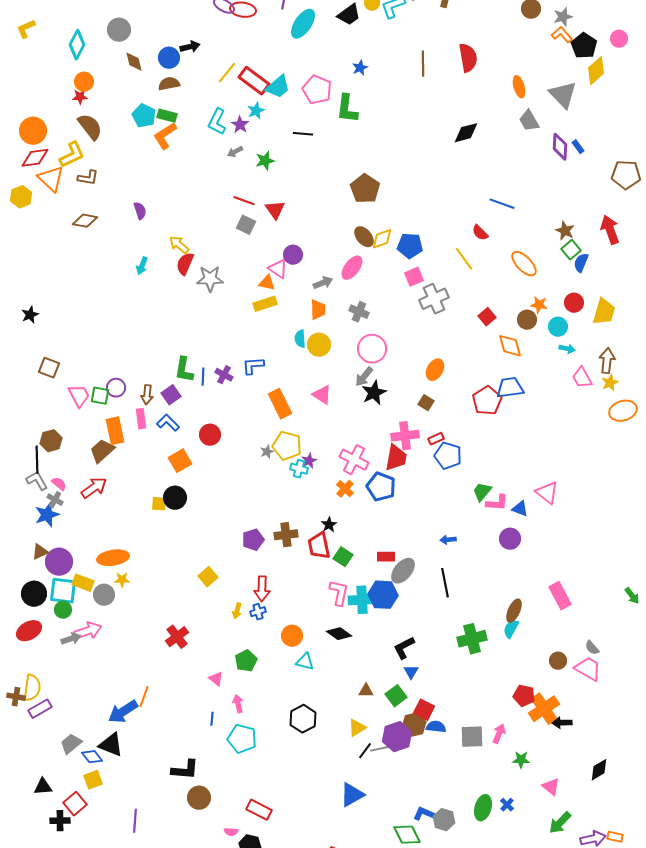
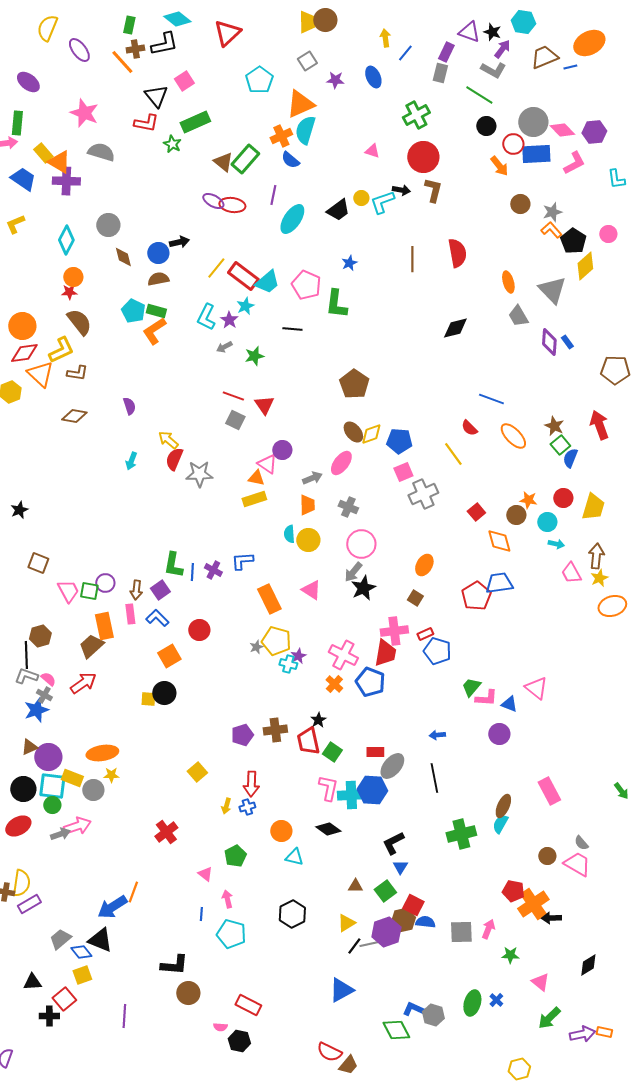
orange ellipse: (524, 264) -> (513, 436), moved
gray L-shape: (37, 481) -> (26, 676), turned -40

